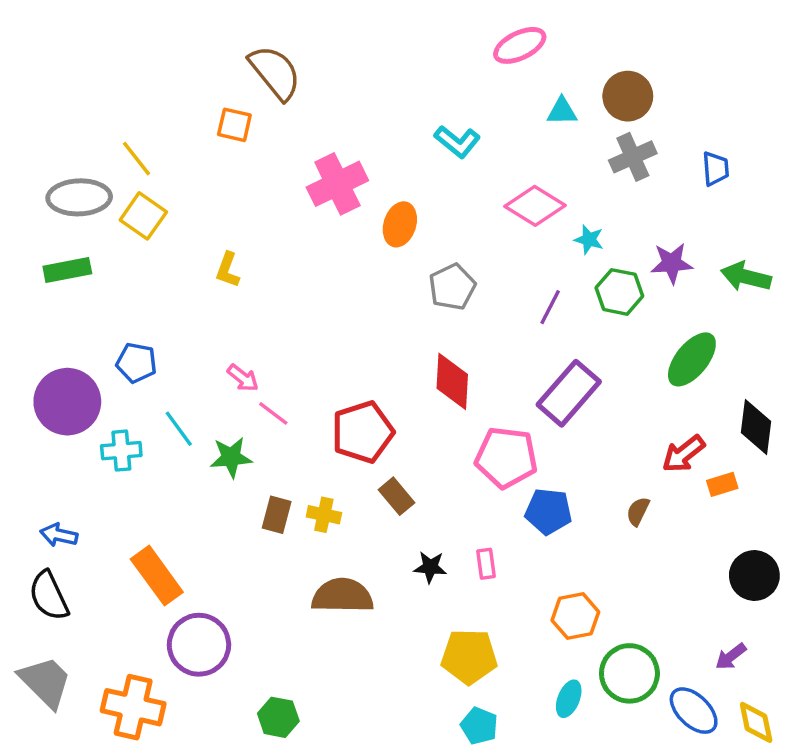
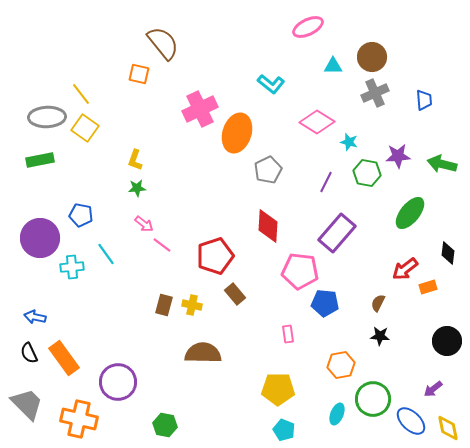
orange ellipse: (400, 224) -> (237, 133), size x1.5
black diamond: (756, 427) -> (448, 253), size x0.7
green star: (231, 457) -> (137, 188), moved, size x0.7
black star: (430, 567) -> (380, 336), moved
orange rectangle: (157, 576) -> (64, 358), moved
black semicircle: (49, 596) -> (29, 353), size x0.7

